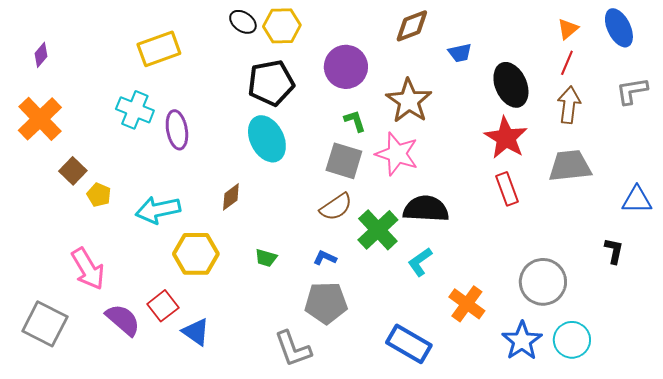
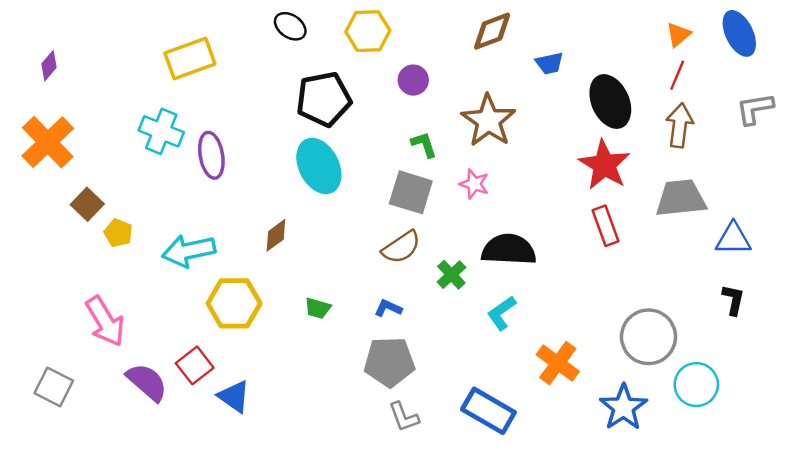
yellow hexagon: (282, 26) -> (368, 31), moved
purple circle: (346, 67) -> (413, 80), size x0.6
pink star: (397, 154) -> (474, 184), size x0.6
blue triangle: (637, 200) -> (733, 239), moved
green cross: (378, 230) -> (451, 275), size x0.6
gray square: (45, 324) -> (54, 387), size x0.7
cyan circle: (572, 340) -> (696, 385), moved
gray L-shape: (293, 349) -> (404, 417), moved, size x0.7

